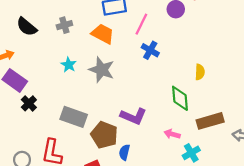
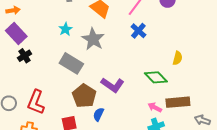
green diamond: (180, 98) -> (156, 77), turned -50
gray rectangle: (74, 117) -> (71, 63), moved
pink arrow: (172, 134) -> (155, 107), moved

